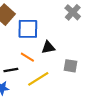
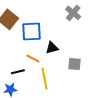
yellow line: (38, 79) -> (45, 79), turned -65

